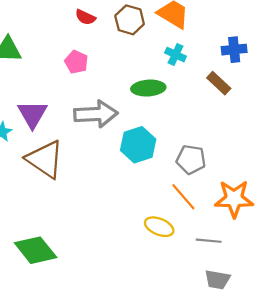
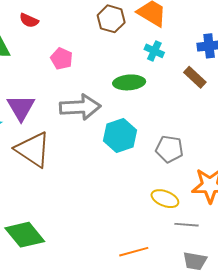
red semicircle: (85, 17) -> (29, 20), moved
orange line: (183, 197) -> (134, 252), moved, turned -64
yellow ellipse: (159, 227) -> (165, 199), moved

